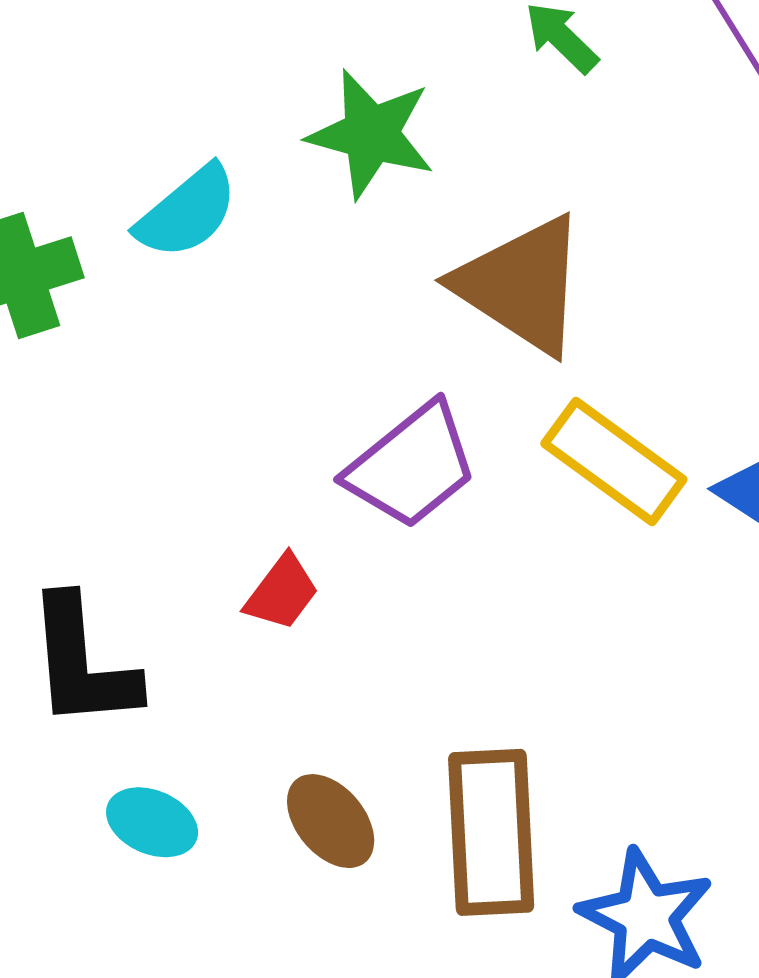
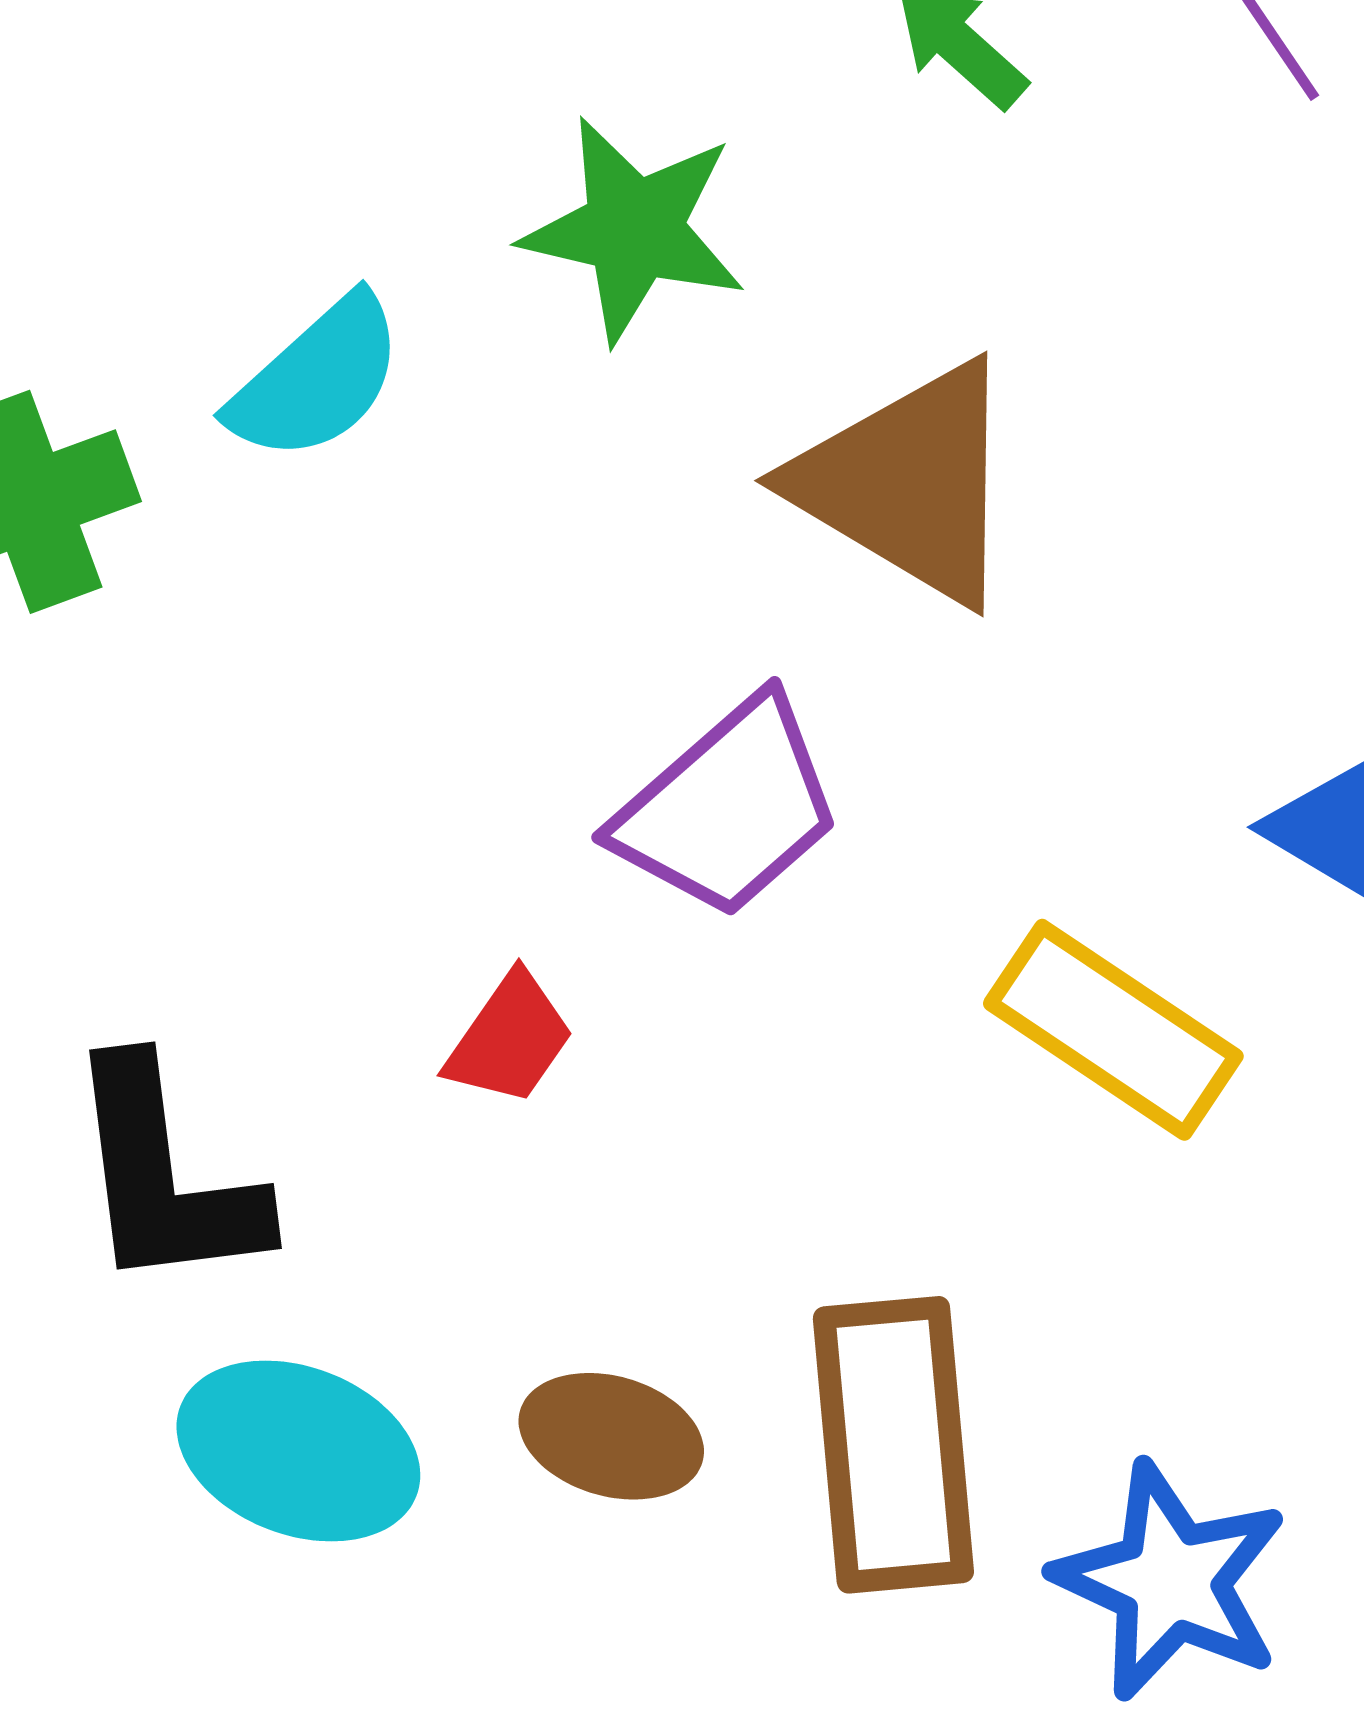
yellow rectangle: (614, 462) -> (1113, 1030), moved
brown ellipse: (331, 821) -> (611, 1436), turned -32
cyan ellipse: (152, 822) -> (298, 1451), size x1.5

